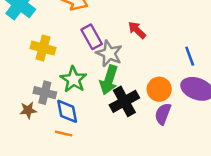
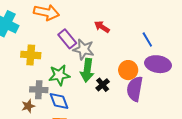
green star: (73, 79) -> (59, 75), turned -30
black cross: (124, 101) -> (103, 85), size x0.6
purple semicircle: (163, 114) -> (135, 89), size x1.4

